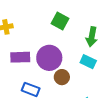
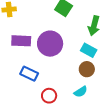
brown circle: (62, 77) -> (87, 69), moved

